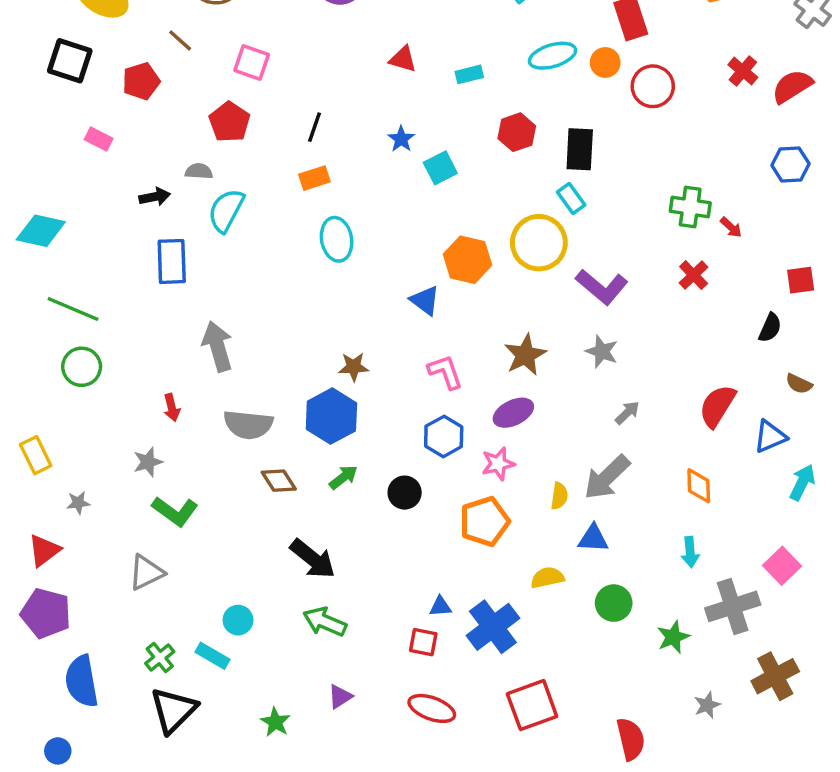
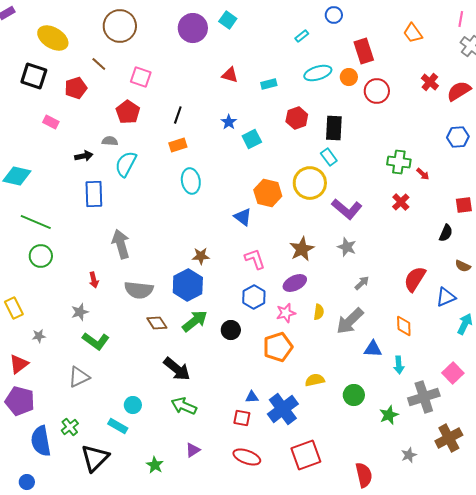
green arrow: (343, 477) -> (195, 321), size x1.5
yellow semicircle: (559, 496) -> (319, 312), moved
blue triangle: (593, 538) -> (373, 349), moved
green cross: (160, 657) -> (70, 427), moved

